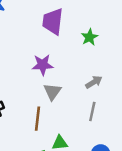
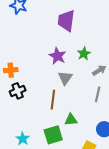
green star: (89, 37) -> (84, 54), moved
purple star: (43, 65) -> (57, 56), turned 30

